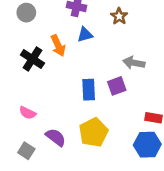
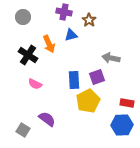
brown star: (119, 16) -> (89, 20), moved
pink semicircle: (28, 113) -> (35, 84), moved
yellow pentagon: (94, 132) -> (88, 101), moved

